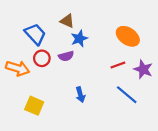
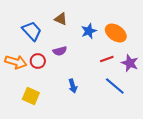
blue star: (79, 39) -> (89, 31), moved
red circle: (42, 58) -> (38, 61), moved

